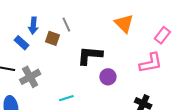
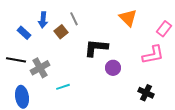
brown square: (53, 38) -> (61, 32), turned 32
blue rectangle: (22, 43) -> (24, 33), moved
cyan line: (66, 98) -> (63, 87), moved

